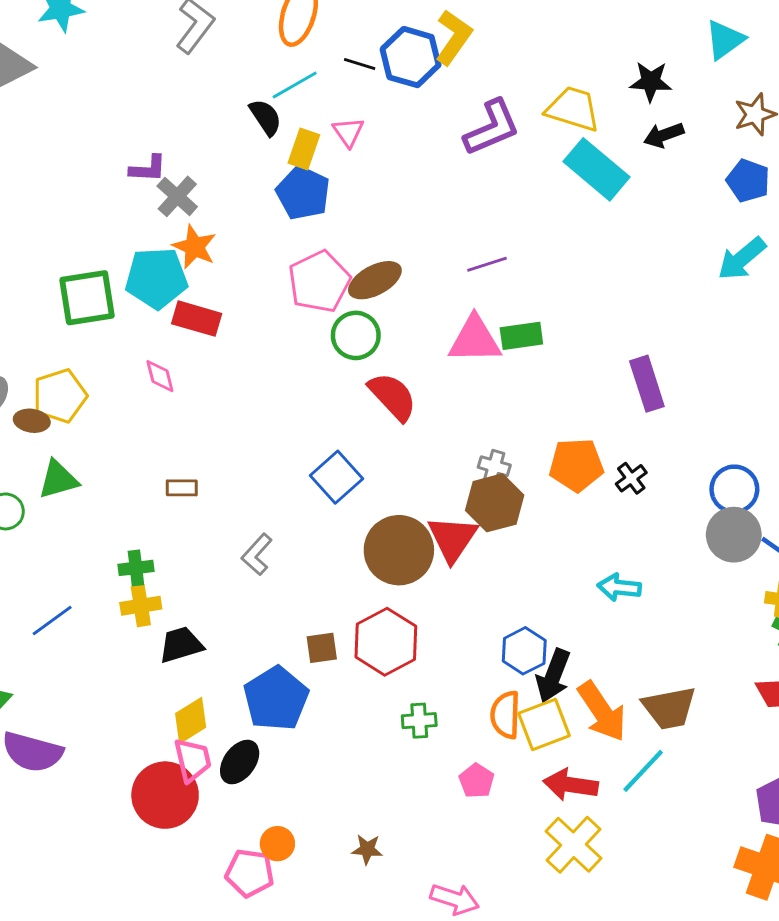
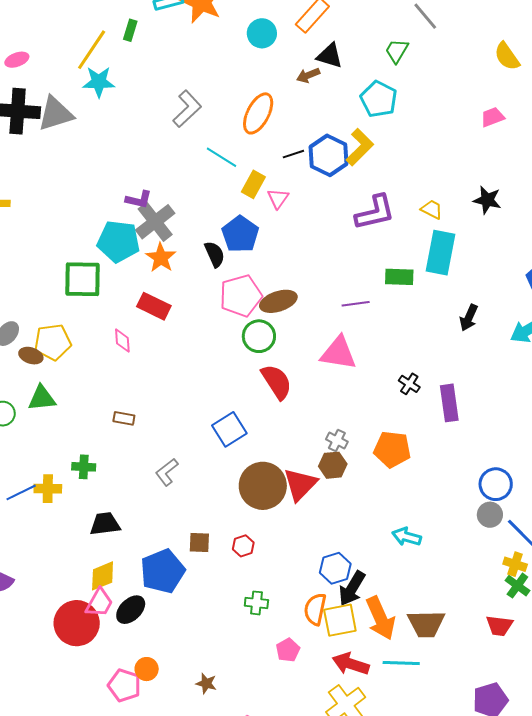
black line: (360, 64) -> (293, 154), turned -45
cyan line: (295, 85) -> (221, 157), moved, turned 52
yellow trapezoid: (573, 109) -> (432, 209), size x0.6
black semicircle: (266, 117) -> (215, 254), moved
black arrow: (664, 135) -> (469, 318), moved, turned -56
yellow rectangle: (304, 149) -> (253, 184), moved
cyan rectangle: (597, 169) -> (440, 253), turned 51
gray cross: (177, 196) -> (155, 222), size x1.4
cyan pentagon: (156, 278) -> (118, 241), moved
green rectangle: (521, 336) -> (399, 277), moved
black cross: (631, 478) -> (409, 384), moved, turned -30
brown hexagon: (495, 503) -> (333, 465), size x0.7
gray circle: (734, 535) -> (490, 515), size x0.7
yellow cross: (141, 606) -> (48, 489), moved
red hexagon: (386, 642) -> (243, 546), size x0.5
pink trapezoid: (193, 760) -> (99, 603), turned 32
cyan line: (643, 771) -> (401, 663), turned 39

